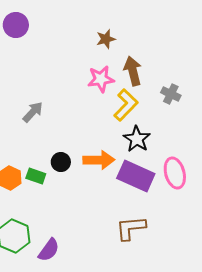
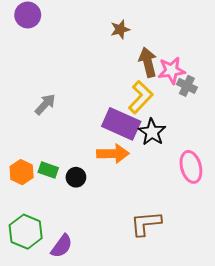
pink star: (101, 79) -> (171, 70), moved
black circle: (61, 162) -> (76, 177), moved
purple rectangle: (136, 176) -> (121, 124), moved

